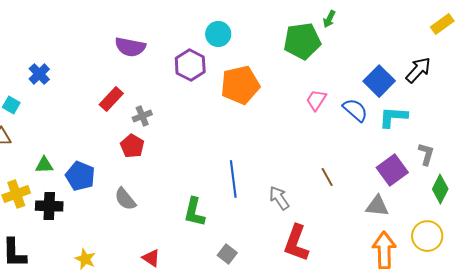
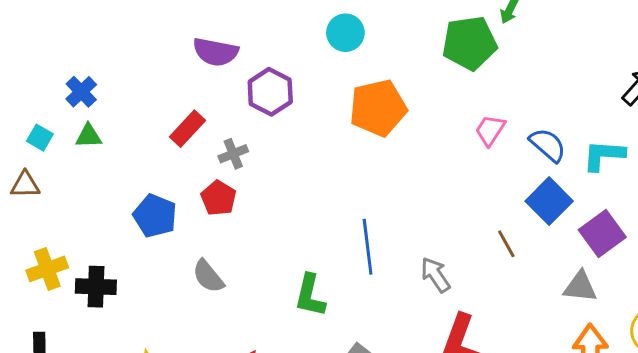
purple hexagon: (190, 65) -> (270, 92), moved
blue square: (379, 81) -> (549, 201), moved
green triangle: (44, 165) -> (89, 136), moved
blue pentagon: (80, 176) -> (155, 216), moved

